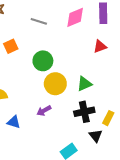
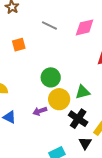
green circle: (43, 61) -> (51, 77), moved
yellow circle: (55, 84) -> (59, 99), moved
black cross: (84, 112) -> (78, 119), turned 36

